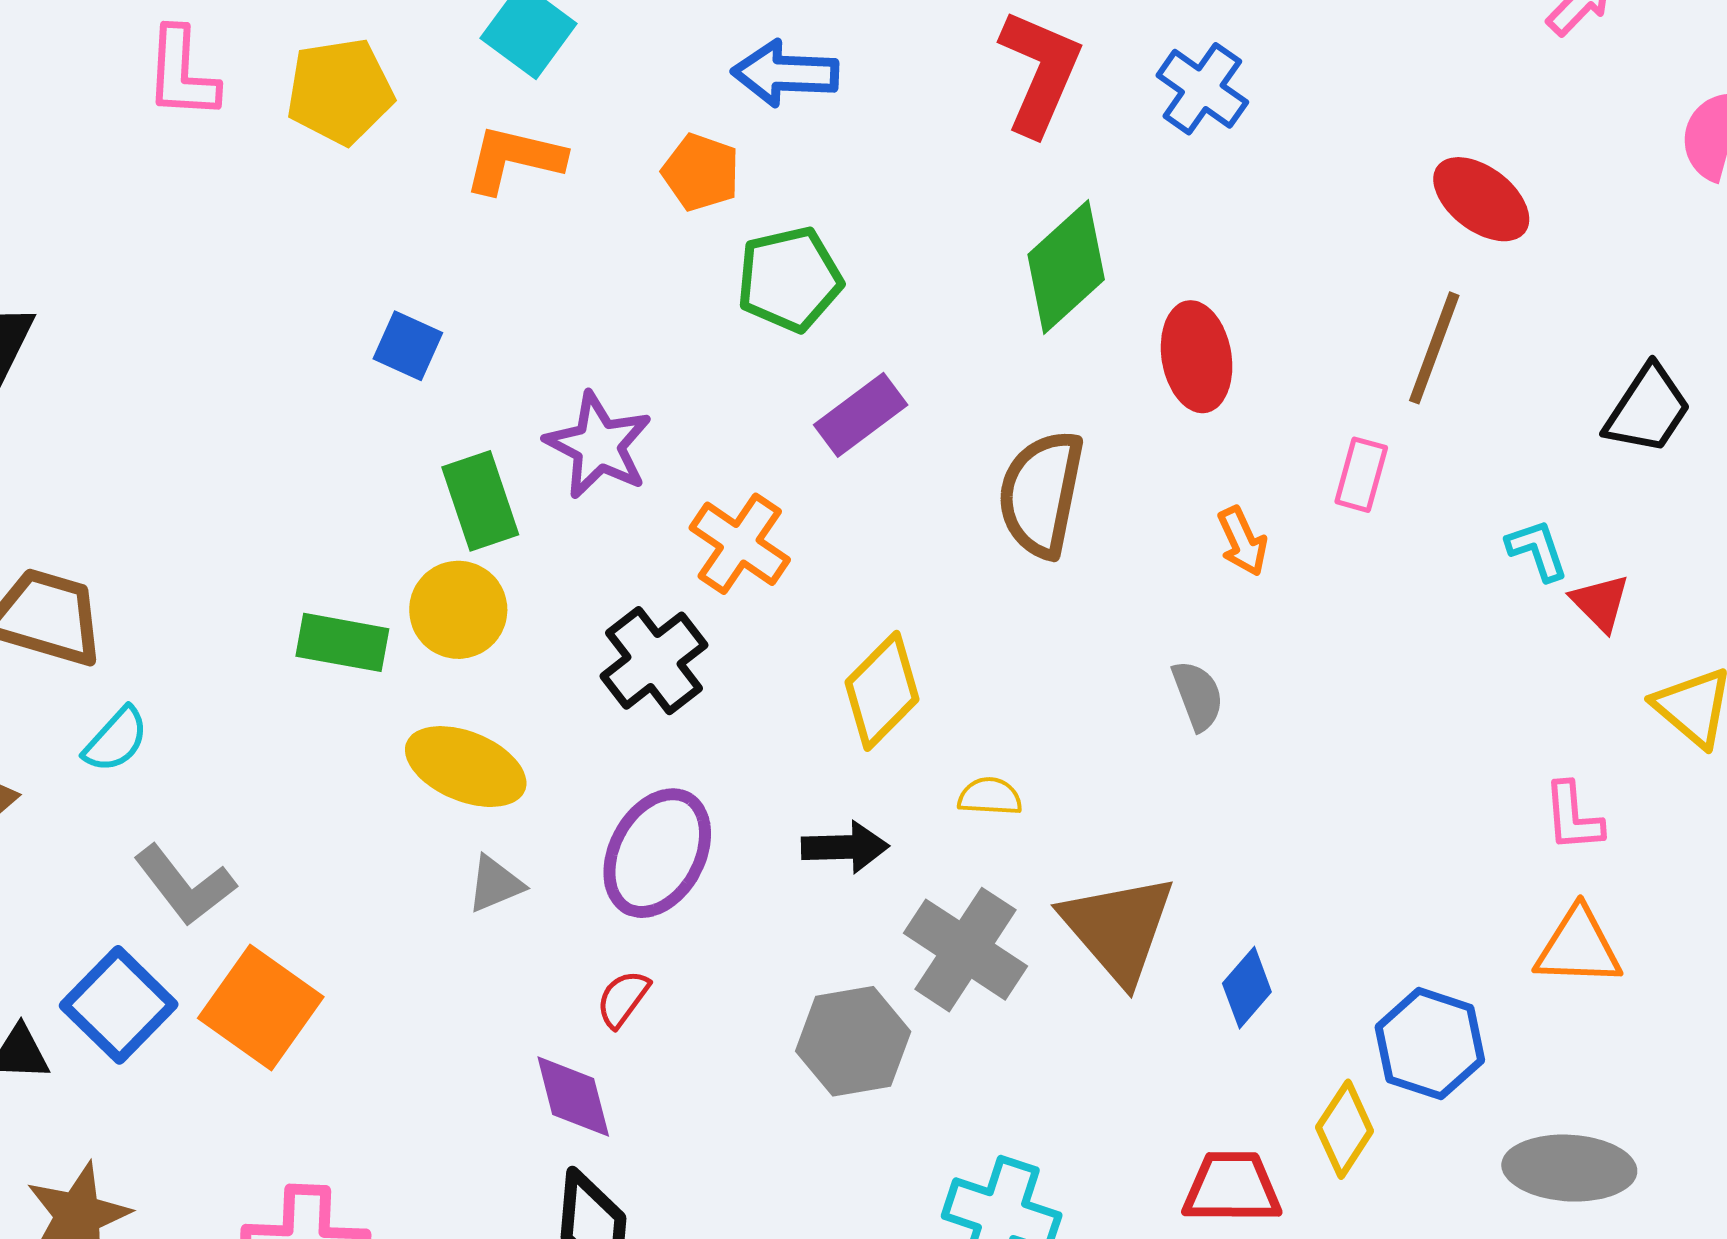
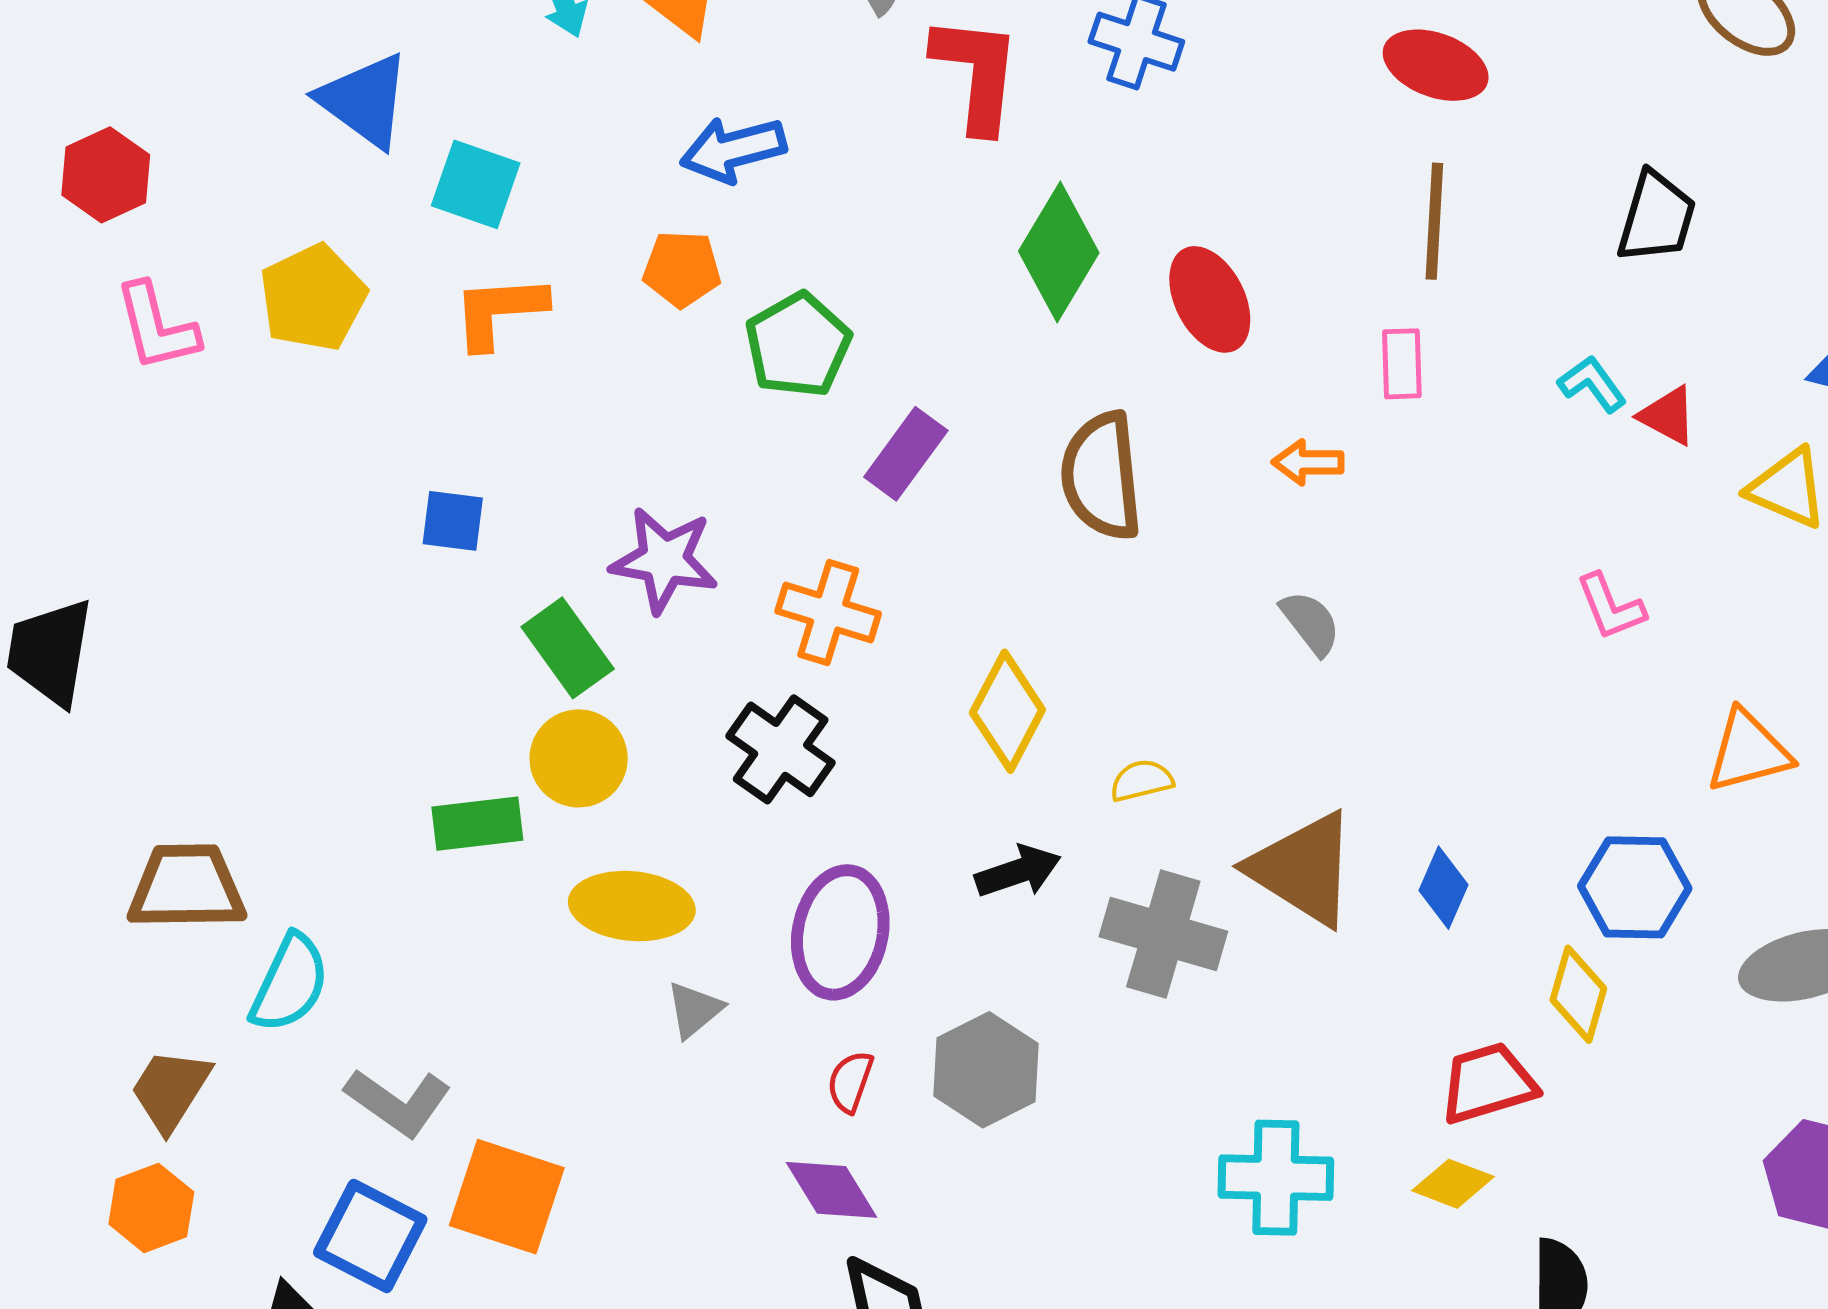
orange arrow: (1242, 541) -> (1308, 462), turned 132
cyan semicircle: (116, 740) -> (290, 983), size x1.4
pink L-shape: (1573, 817) -> (1611, 607), moved
gray hexagon: (853, 1041) -> (986, 1070), moved

